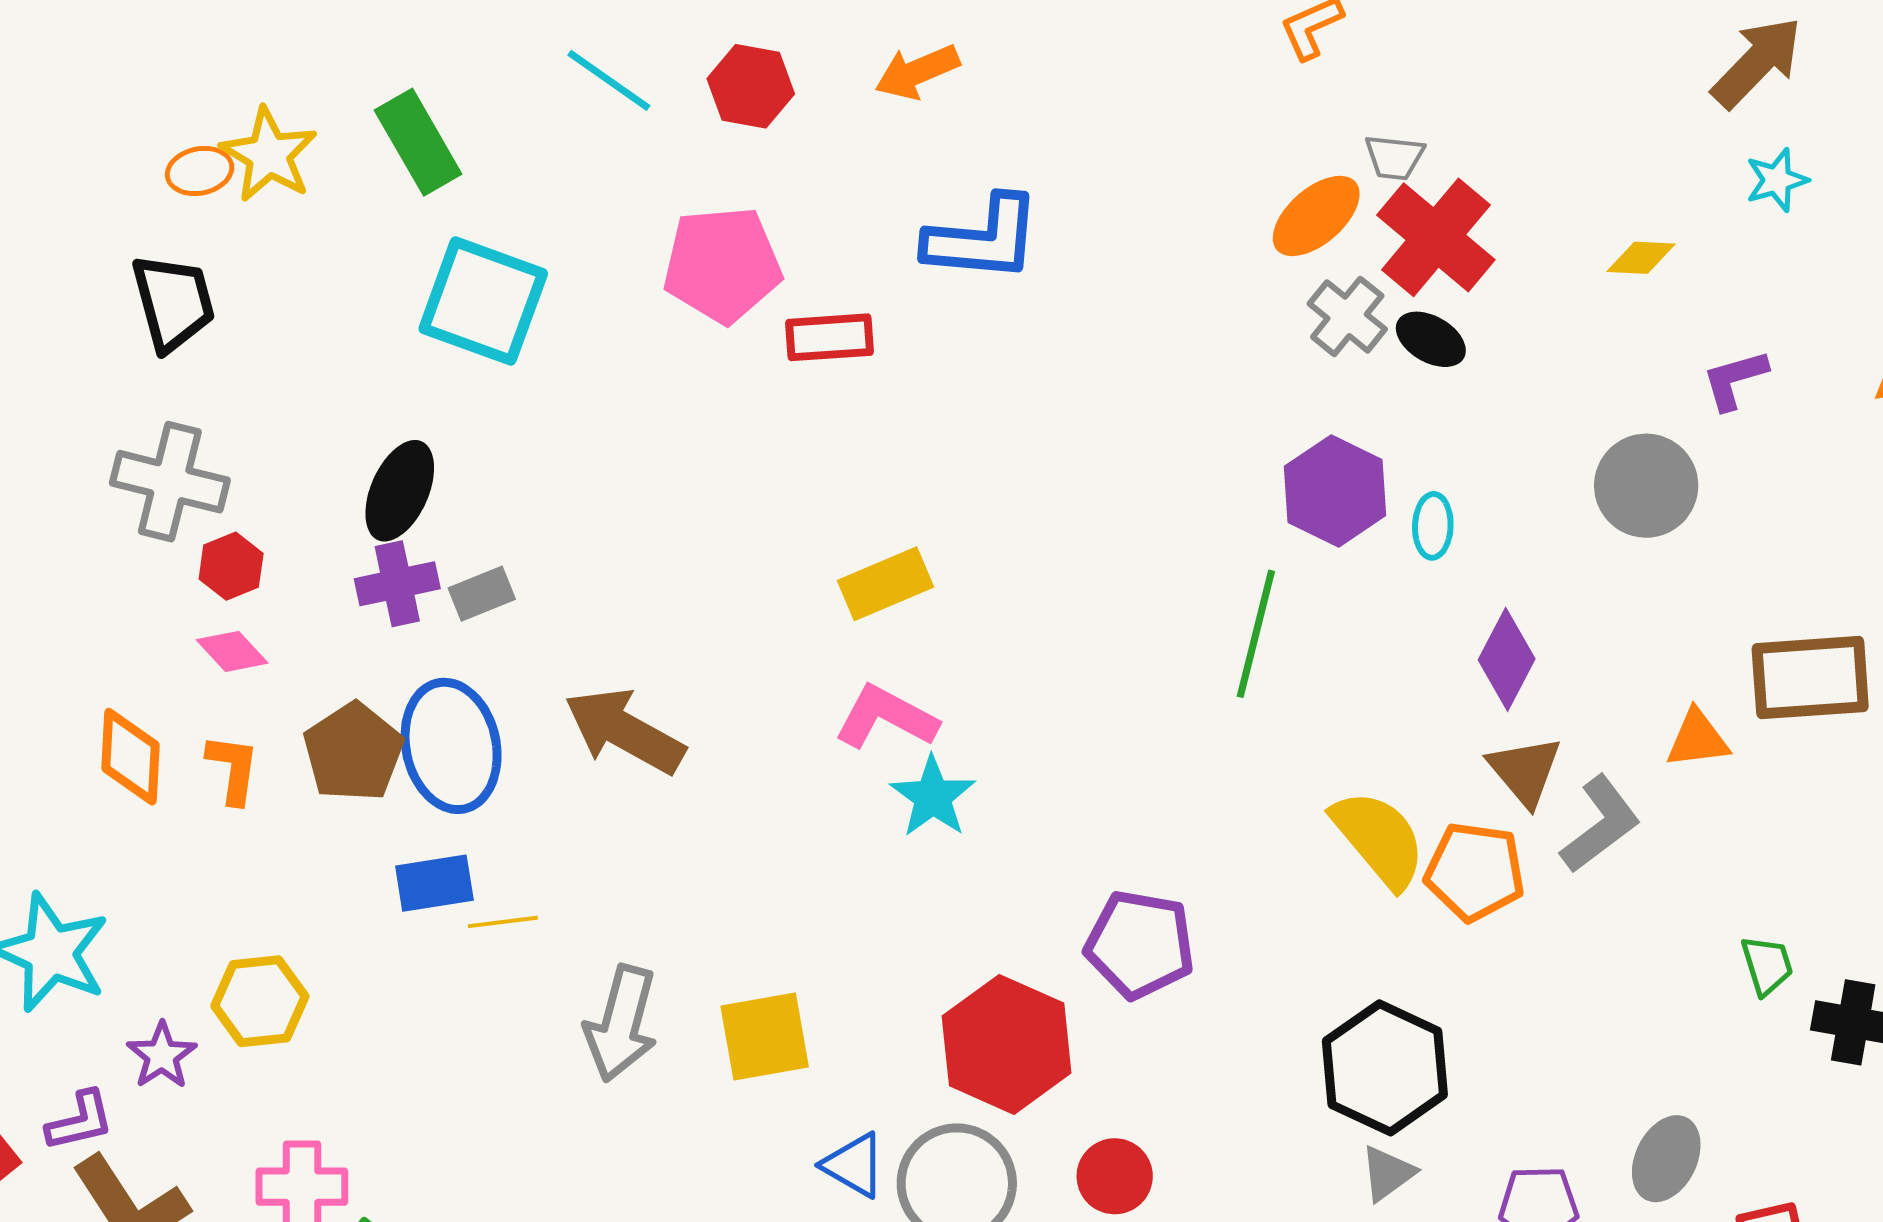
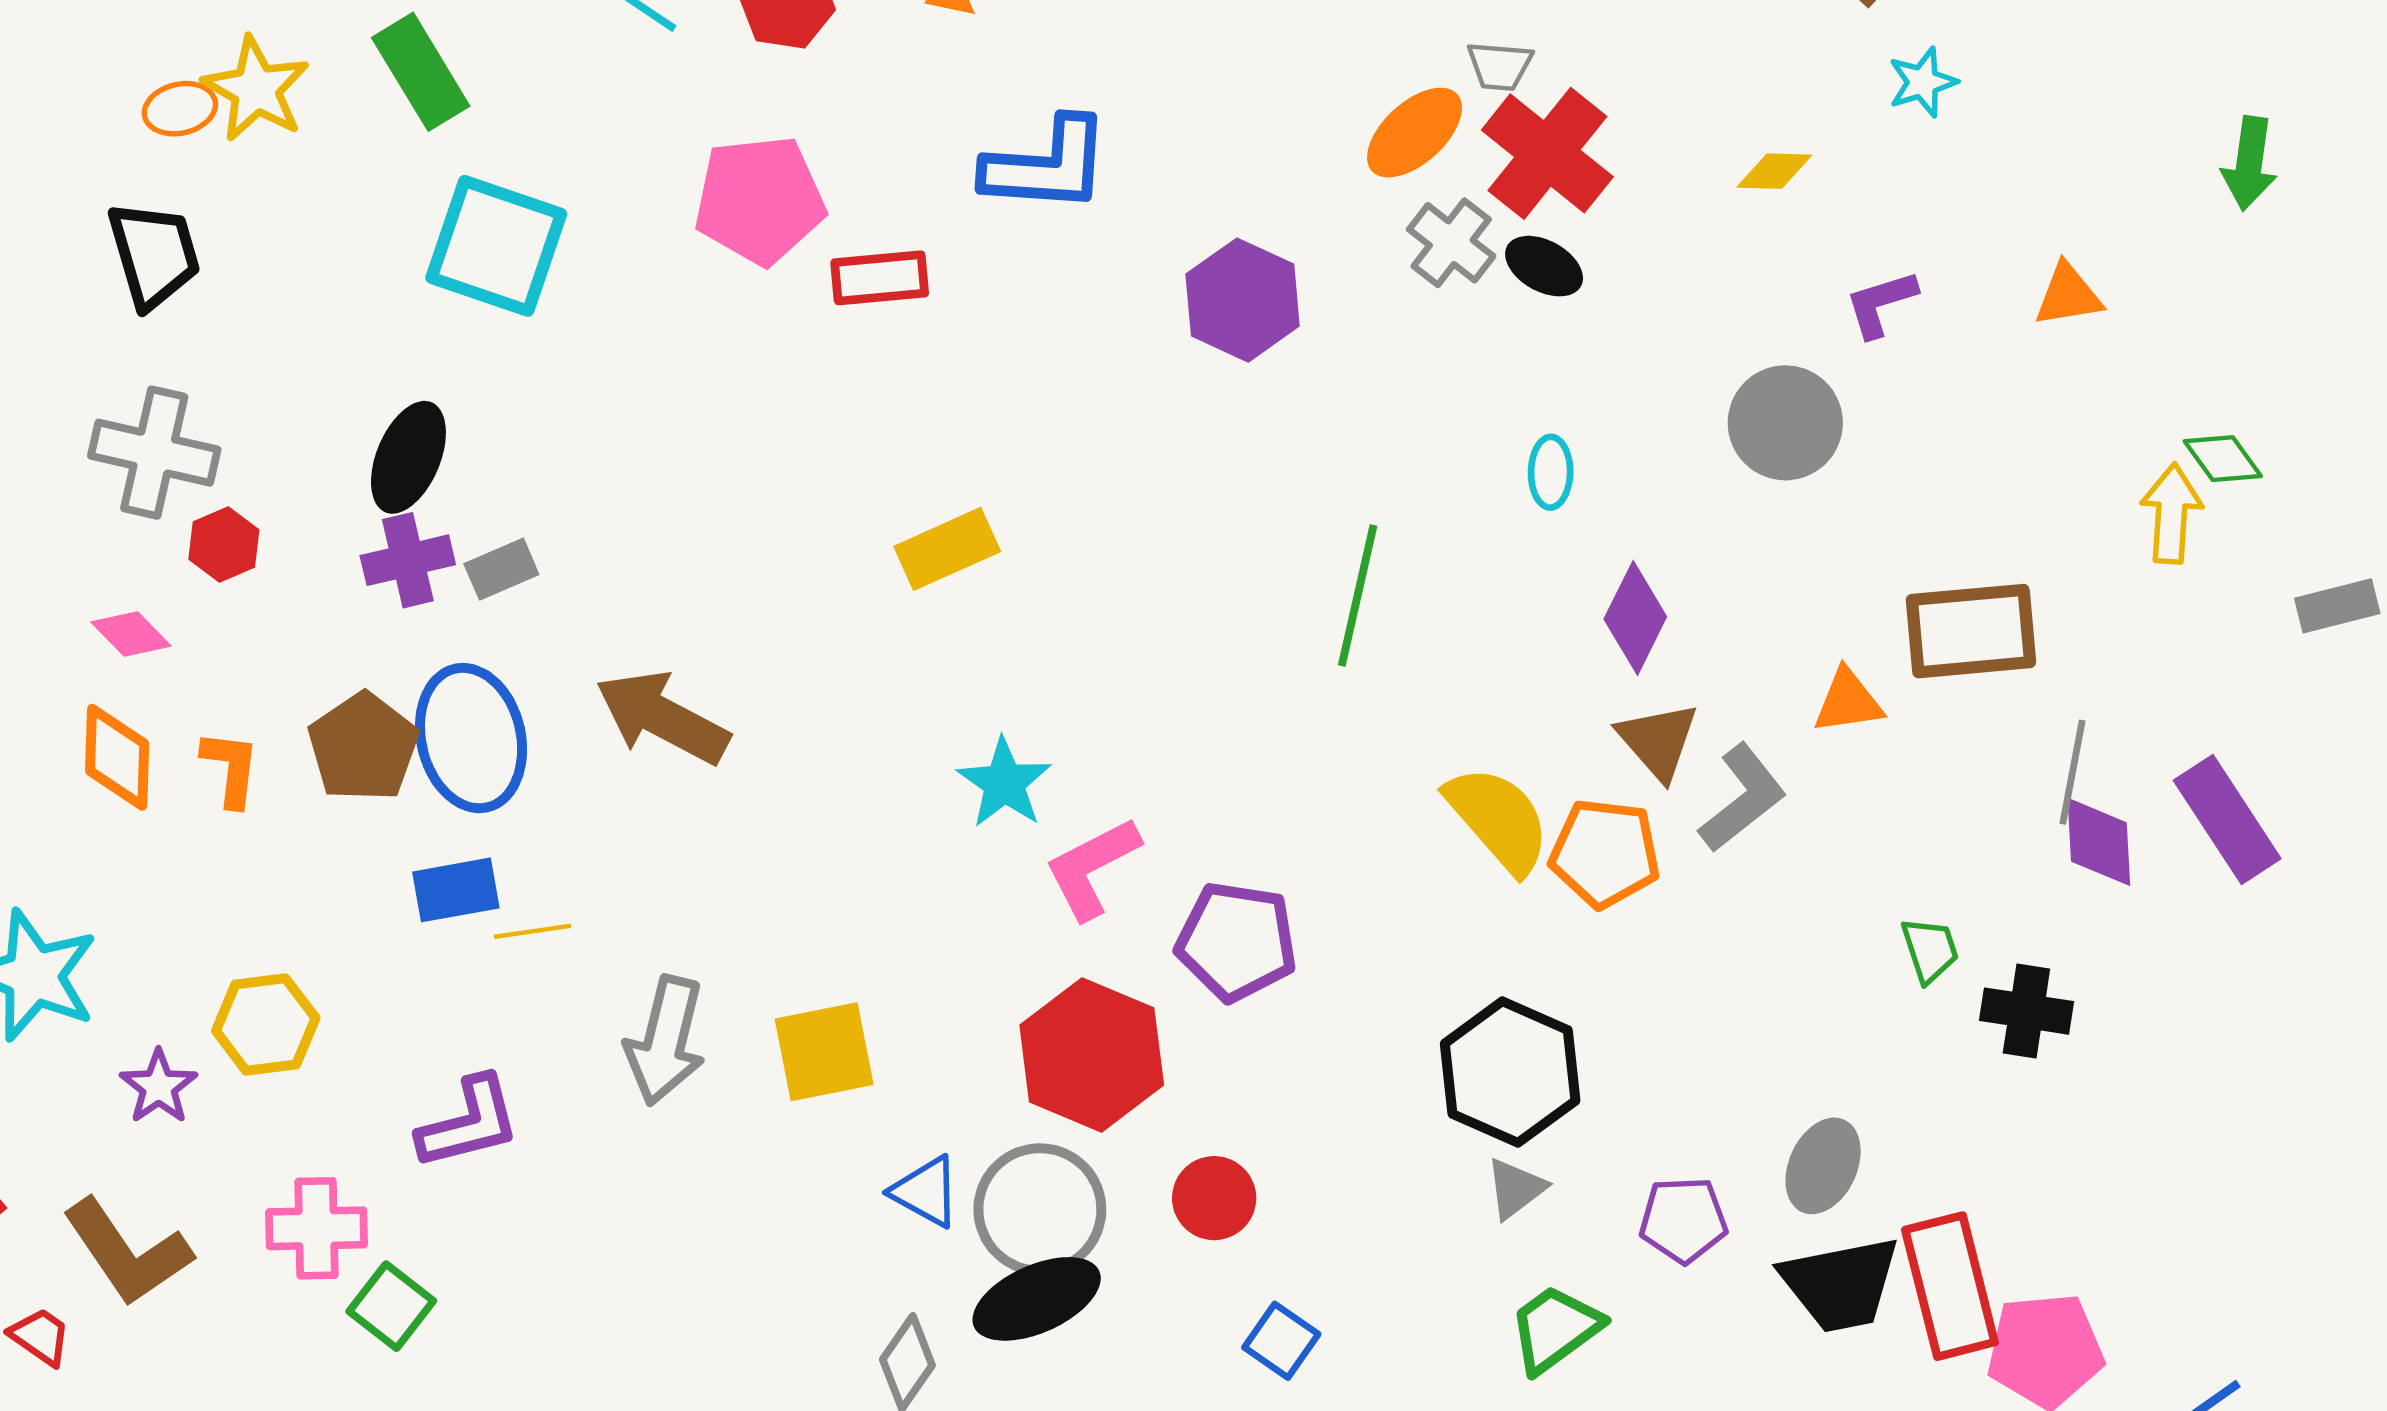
purple hexagon: (1335, 491) -> (1243, 300), moved
pink diamond: (232, 651) -> (131, 634), moved
pink L-shape: (886, 717) -> (1092, 868), moved, turned -54
purple L-shape: (80, 1121) -> (469, 1123), moved, size x1.4

